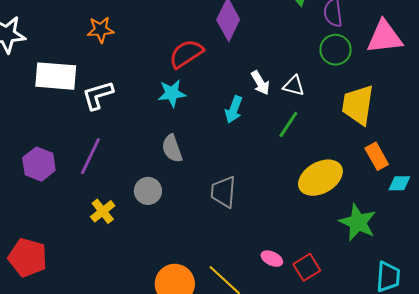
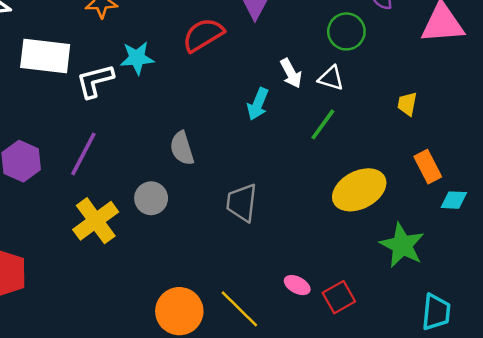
green circle: (335, 50) -> (346, 31), moved
cyan star: (172, 93) -> (137, 58), moved
yellow trapezoid: (358, 105) -> (407, 104), size x0.5
yellow cross: (103, 211) -> (96, 221), size x1.5

